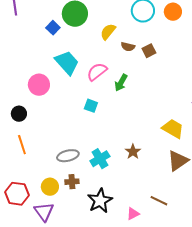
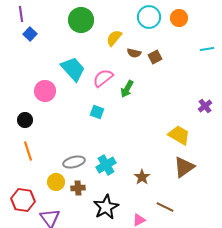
blue square: (53, 28) -> (30, 34), moved
brown star: (133, 152) -> (142, 177), moved
yellow circle: (50, 187) -> (56, 182), moved

